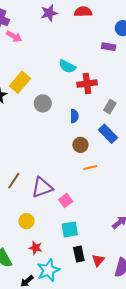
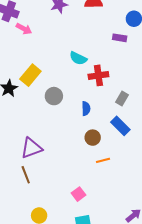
brown line: (14, 181) -> (26, 175), turned -54
purple triangle: (42, 187) -> (31, 148), moved

